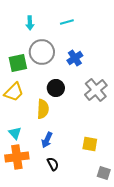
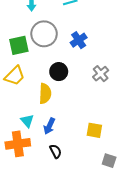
gray cross: (96, 90) -> (101, 74), size x0.7
cyan triangle: (15, 133) -> (27, 121), moved

